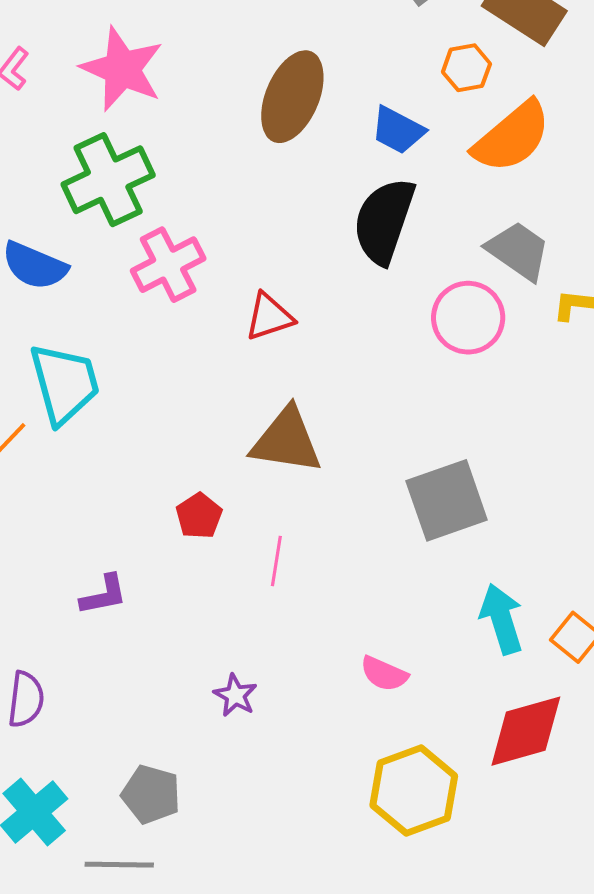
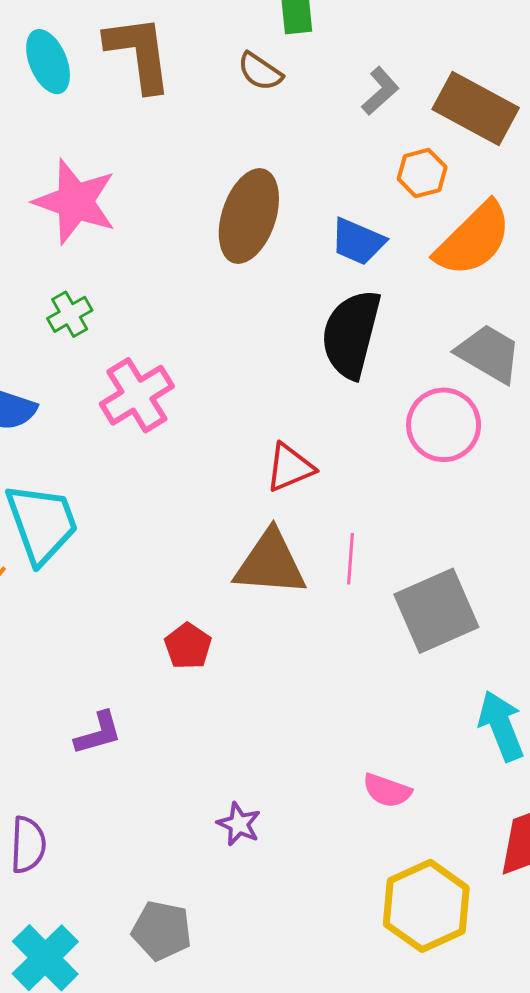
green cross: (108, 180) -> (70, 314), size x0.5
red triangle: (269, 317) -> (290, 468), moved
pink line: (276, 561) -> (351, 559), moved

